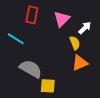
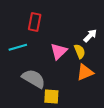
pink triangle: (62, 19) -> (59, 51), moved
cyan line: (16, 39) -> (18, 47), turned -48

